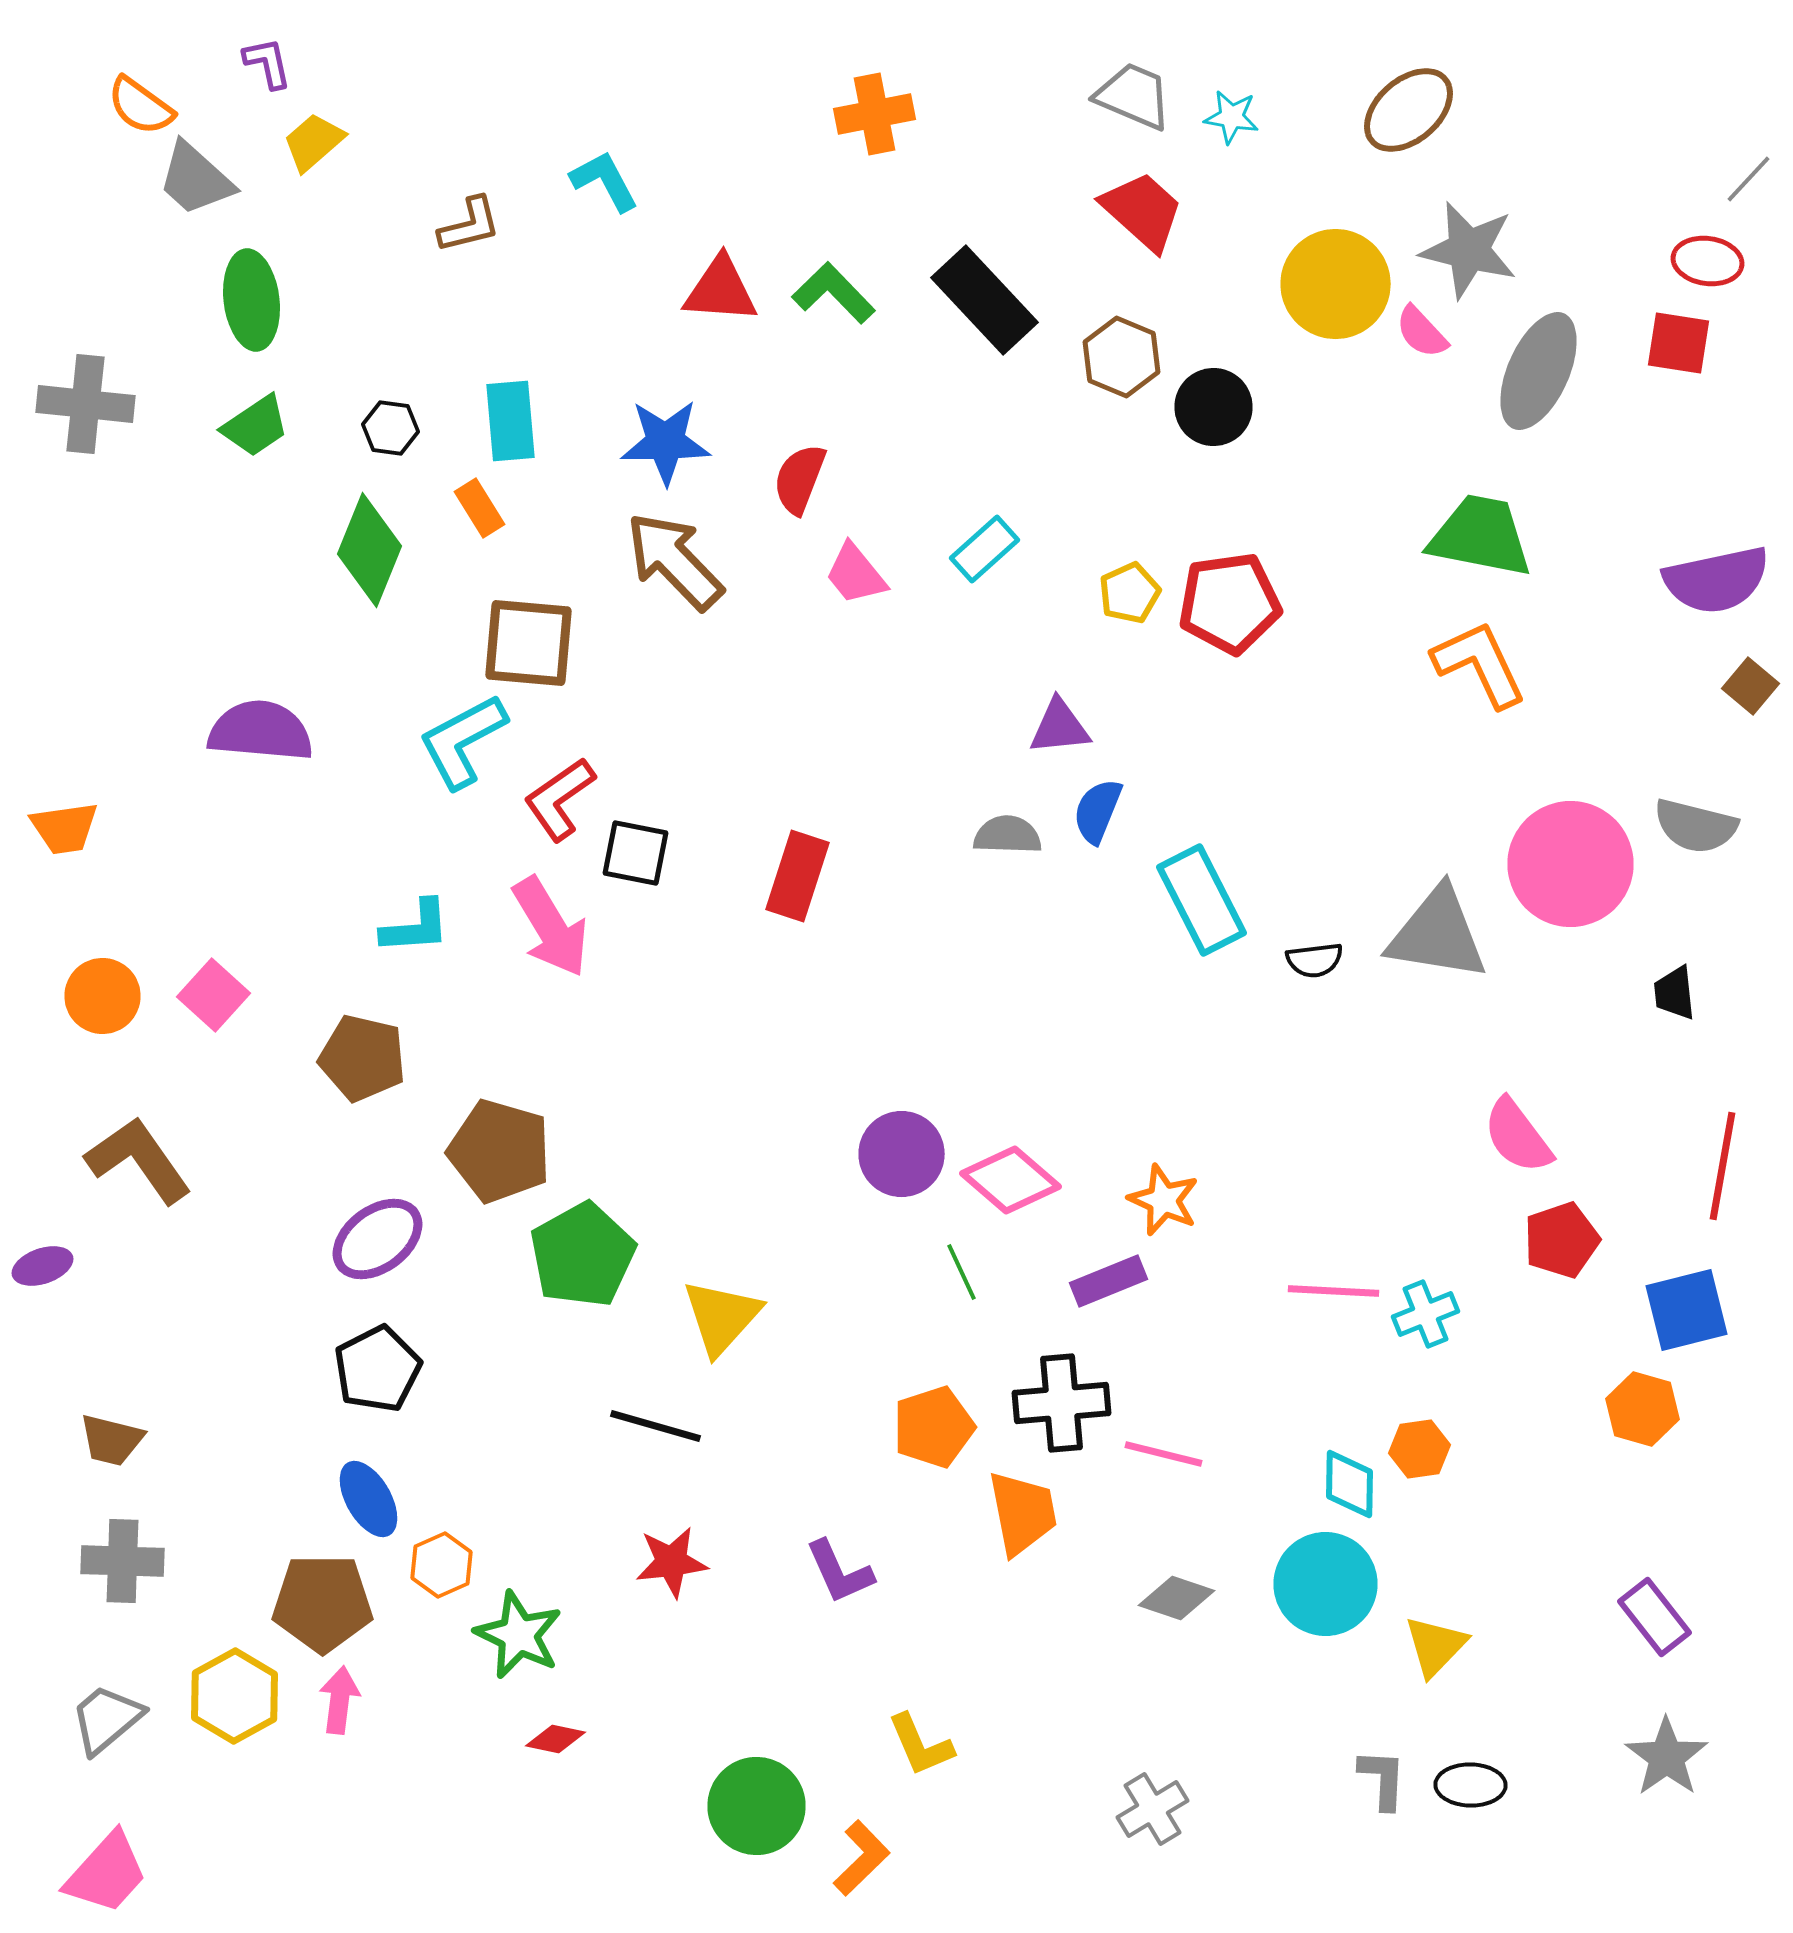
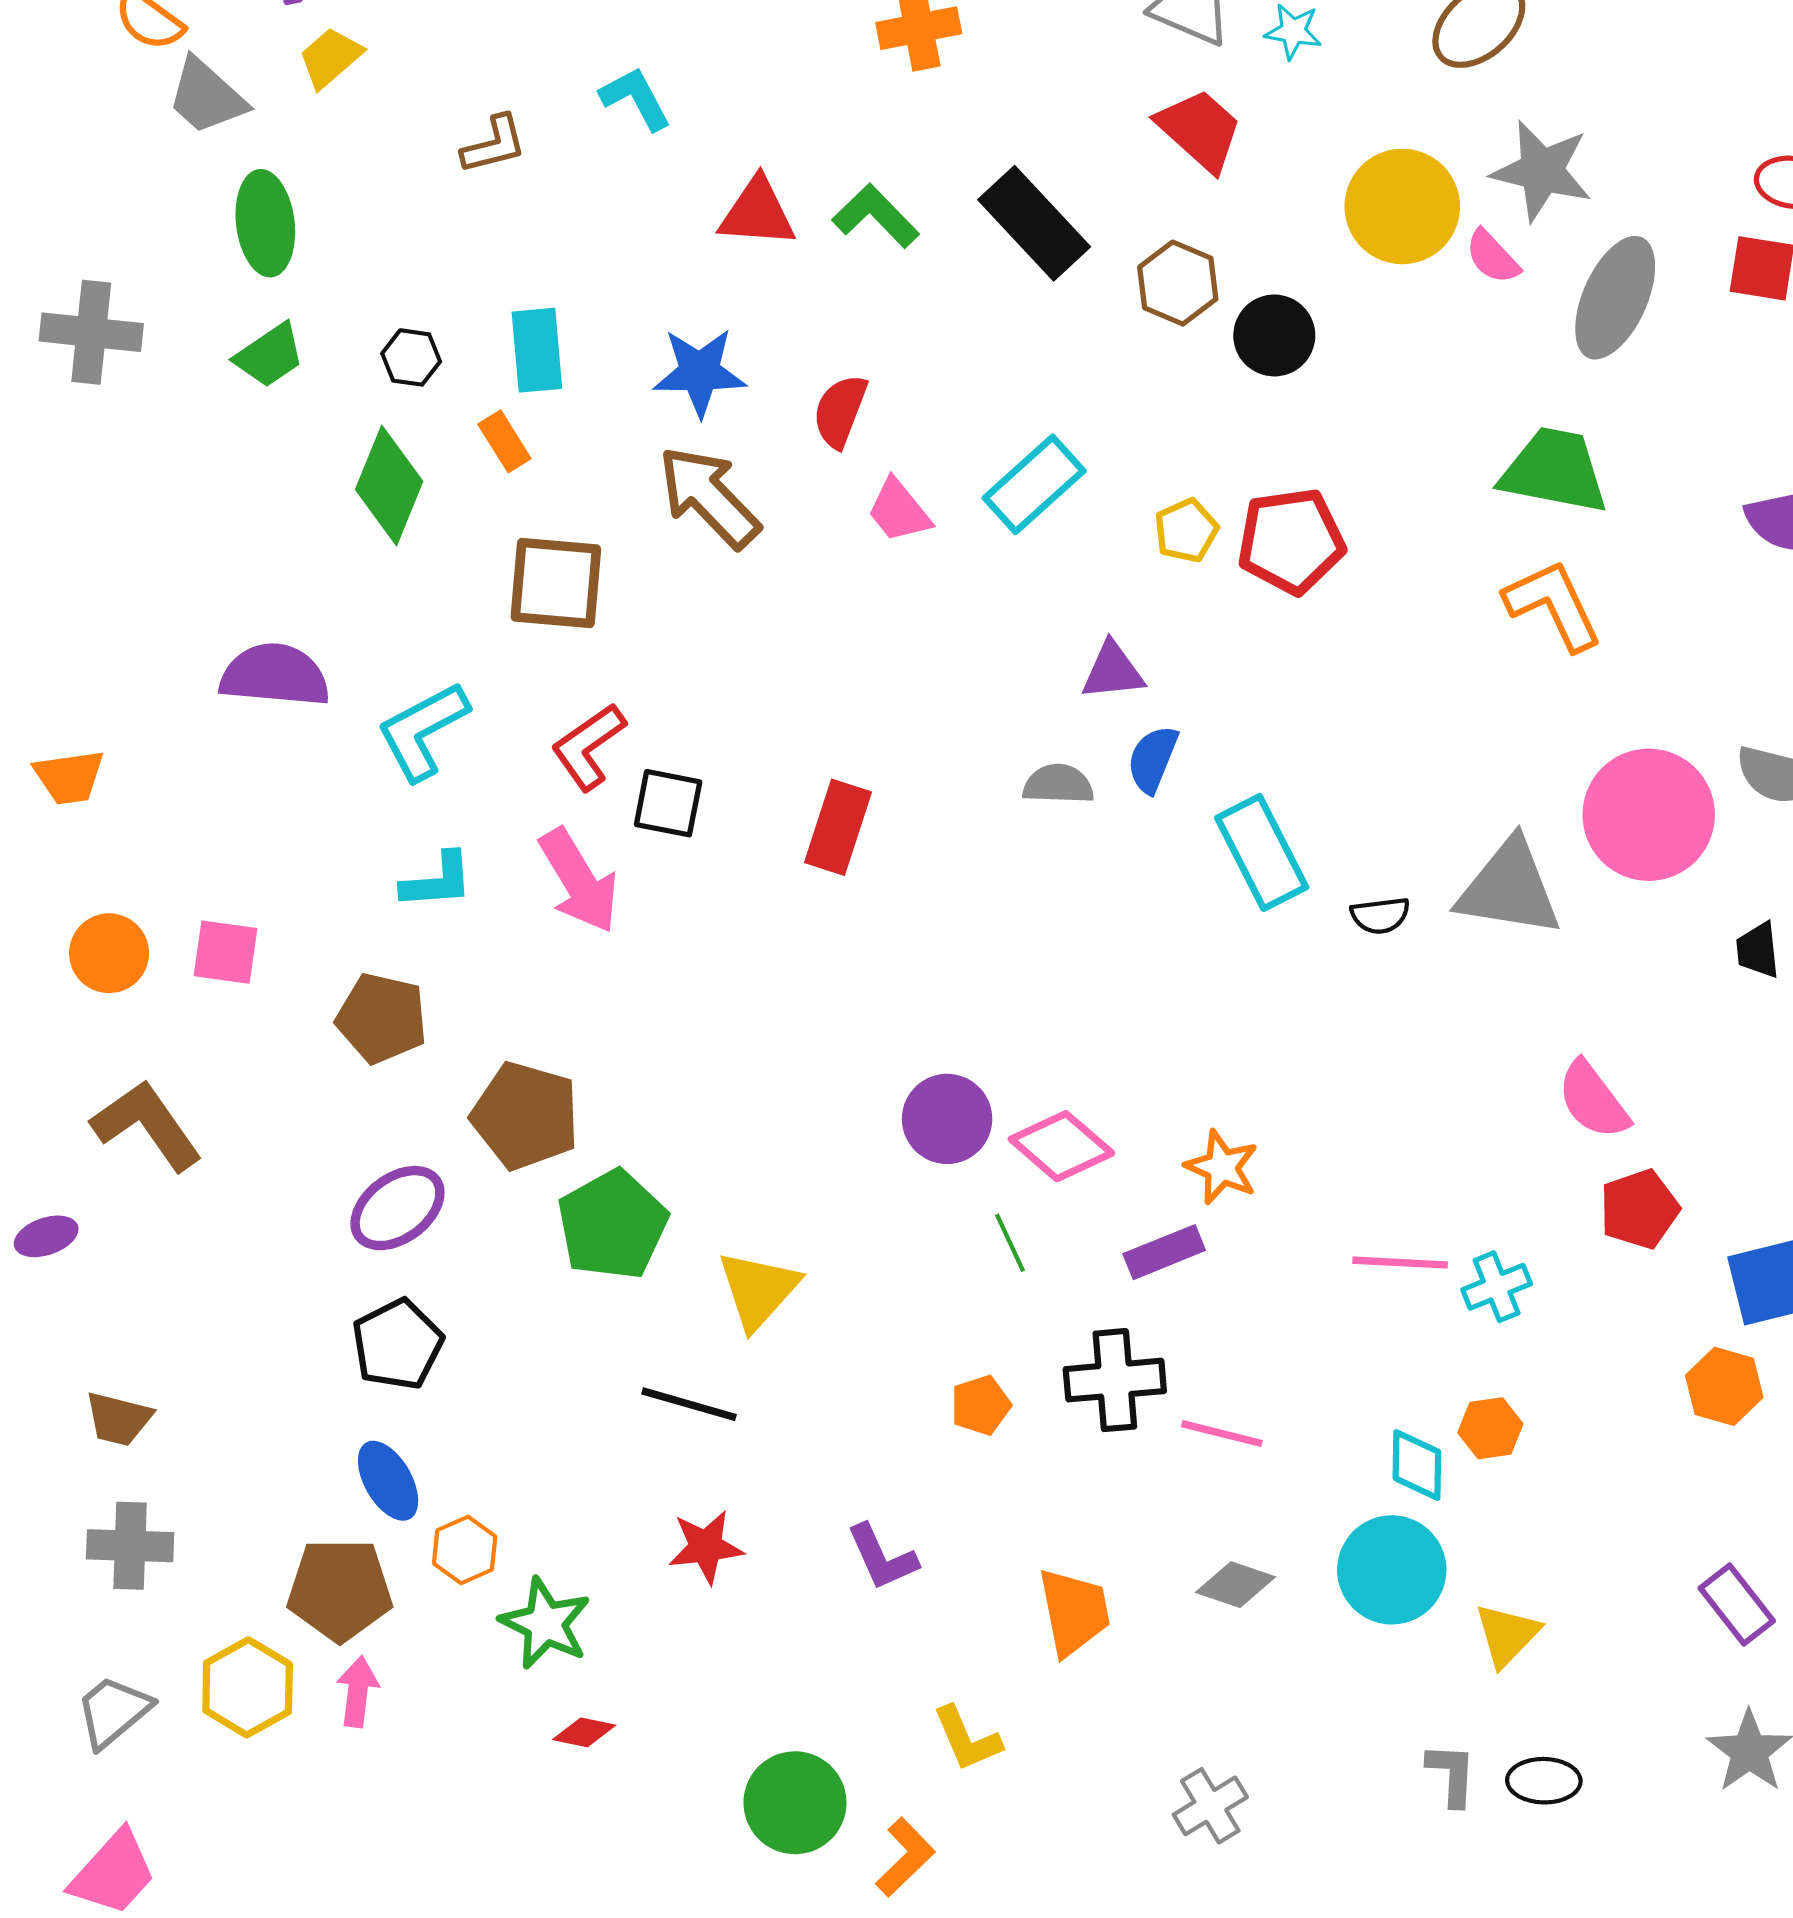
cyan rectangle: (984, 549) -> (1034, 484), size x1.4
cyan L-shape: (462, 741) -> (423, 731), moved
pink square: (214, 995) -> (225, 952), turned -34
orange pentagon: (934, 1427) -> (981, 1405), size x0.7
orange trapezoid: (1022, 1513) -> (1074, 1612), moved

